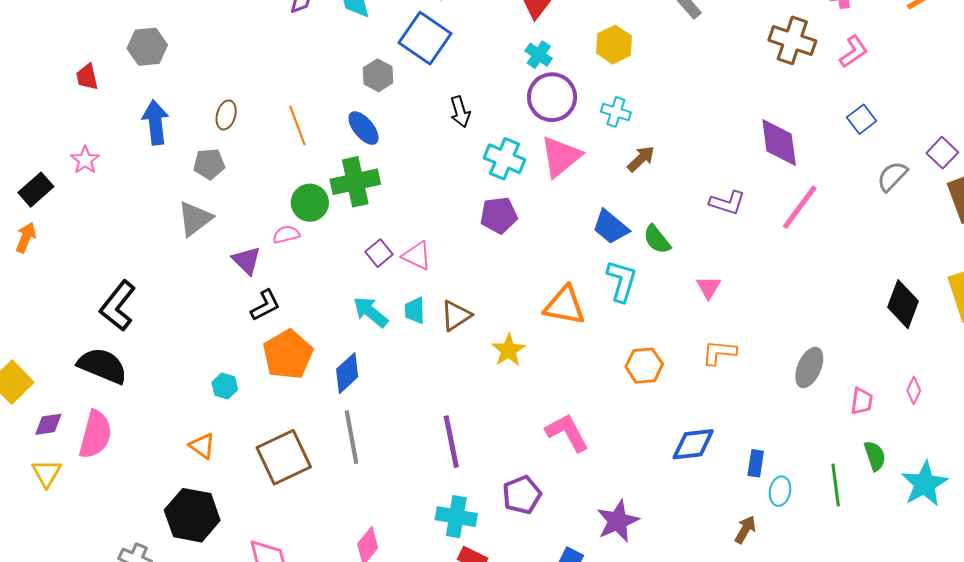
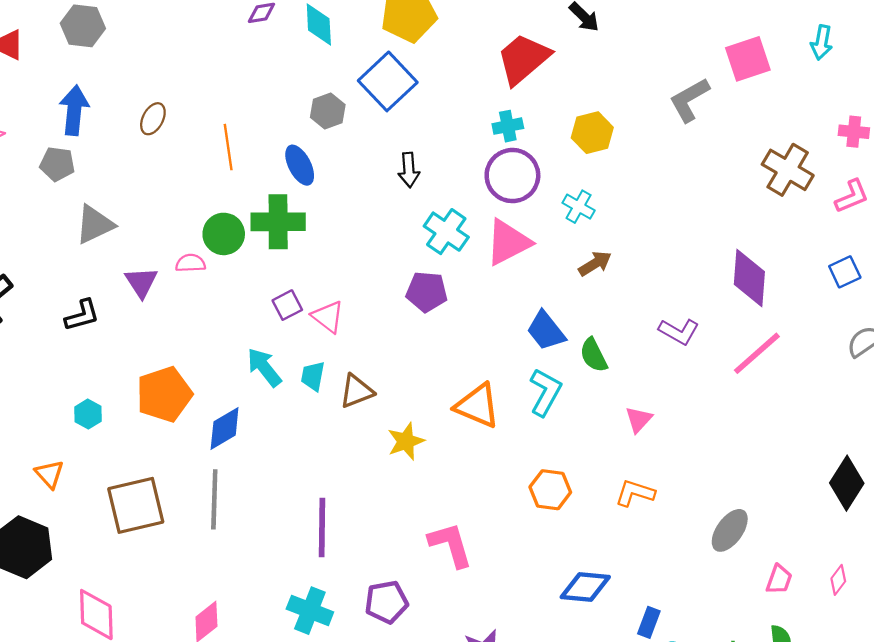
cyan cross: (539, 55) -> (508, 126), turned 32
gray pentagon: (209, 164) -> (57, 164), moved
black L-shape: (265, 305) -> (82, 315), moved

